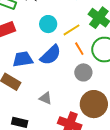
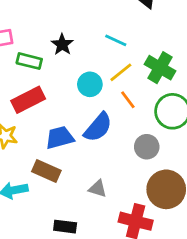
yellow line: (71, 30) -> (121, 72), moved
orange line: (79, 49) -> (128, 100), moved

